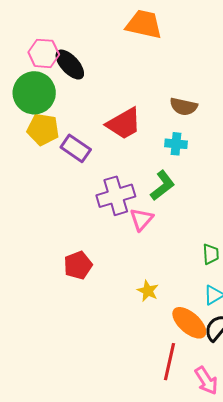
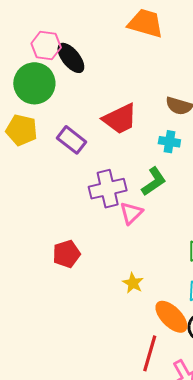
yellow pentagon: (43, 129) -> (22, 130), moved

